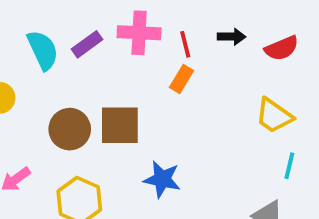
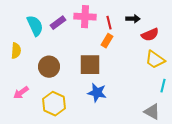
red semicircle: (282, 48) -> (150, 35), moved
brown square: (120, 125) -> (90, 65), moved

